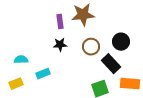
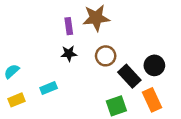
black circle: (121, 42) -> (154, 65), moved
cyan semicircle: (21, 60) -> (12, 71), moved, turned -40
orange rectangle: (130, 84) -> (152, 100), turned 60

